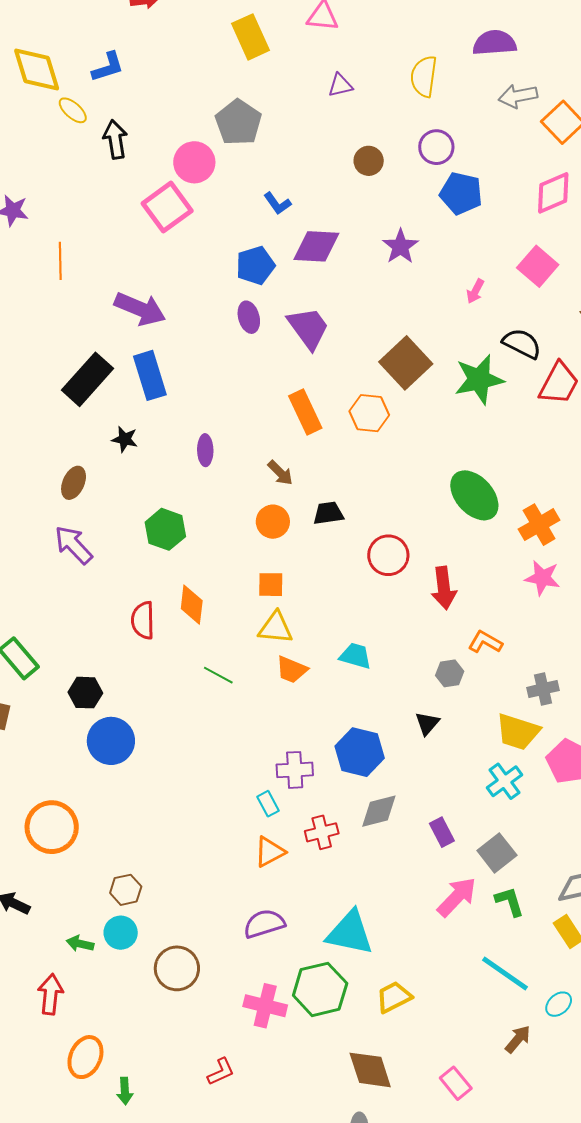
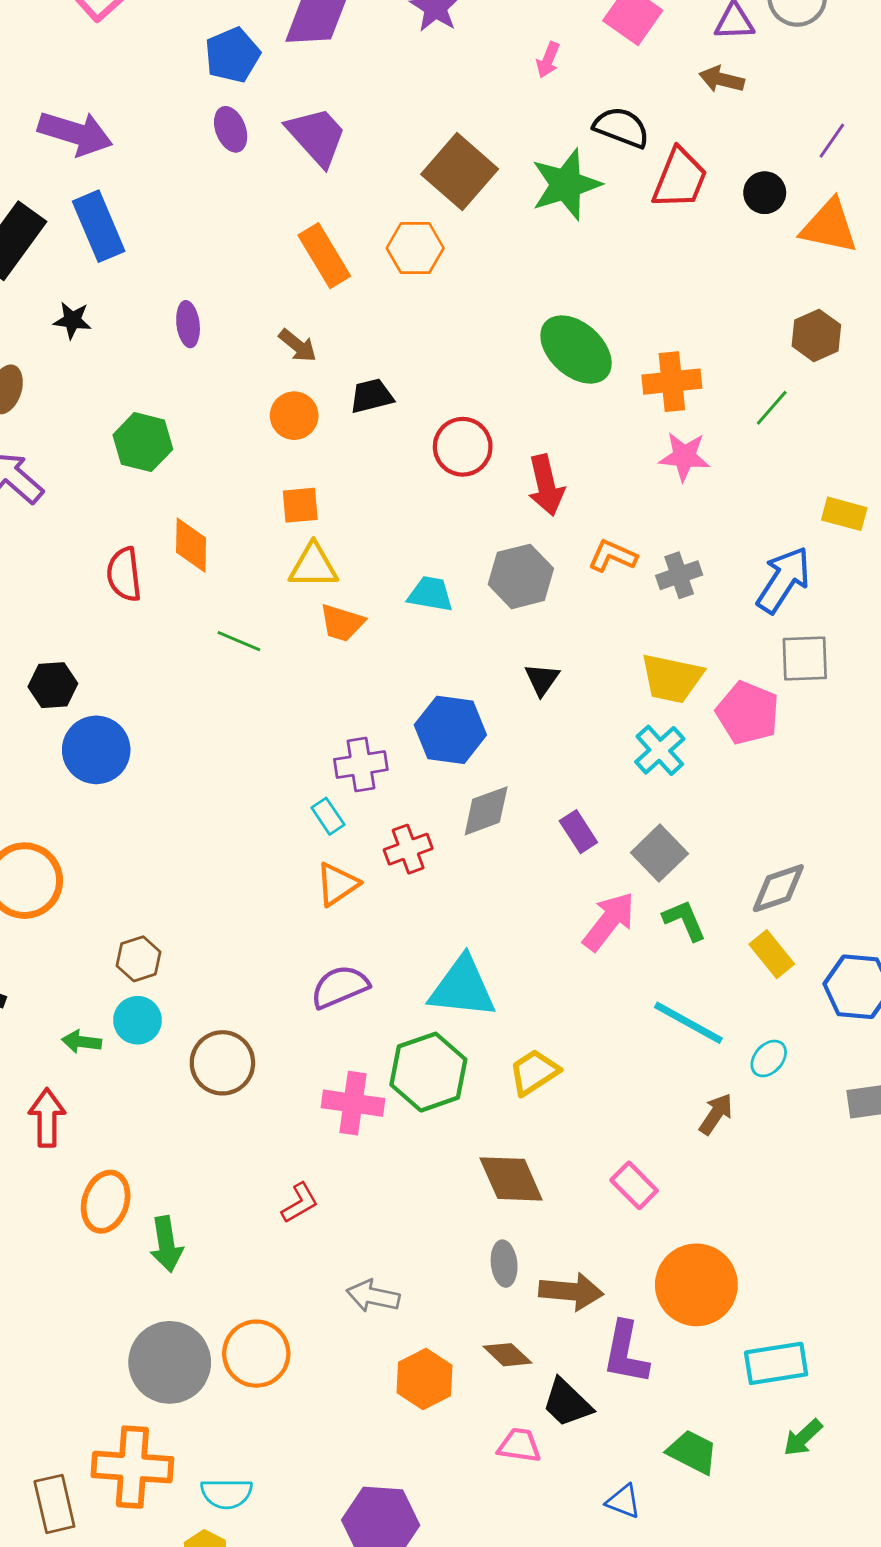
orange cross: (539, 525) -> (672, 382), turned 30
gray hexagon: (450, 673) -> (521, 576), moved, size x1.6
gray cross: (543, 689) -> (679, 575), moved
green arrow: (125, 1091) -> (166, 1244), size x1.4

